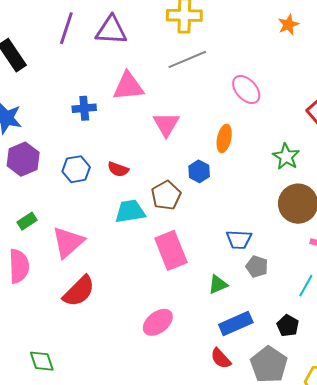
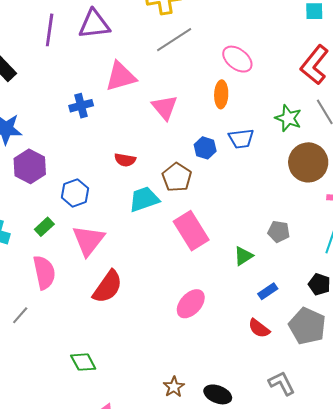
orange ellipse: (224, 138) -> (221, 94), moved
blue hexagon: (76, 169) -> (75, 193), moved
blue trapezoid: (239, 240) -> (241, 139), moved
blue rectangle: (236, 323) -> (268, 291), size x0.6

